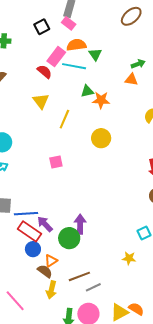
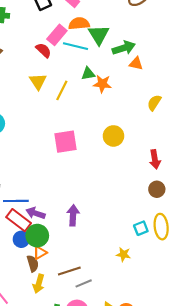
green triangle: (95, 54) -> (99, 35), size x1.5
green arrow: (138, 64) -> (124, 48), moved, size x1.5
yellow line: (64, 119) -> (62, 90), moved
yellow circle: (101, 138) -> (113, 136), moved
pink square: (56, 162) -> (65, 142), moved, size x1.6
purple arrow: (45, 224) -> (36, 213), turned -30
green circle: (69, 238) -> (37, 236), moved
brown semicircle: (45, 271) -> (33, 264), turned 35

